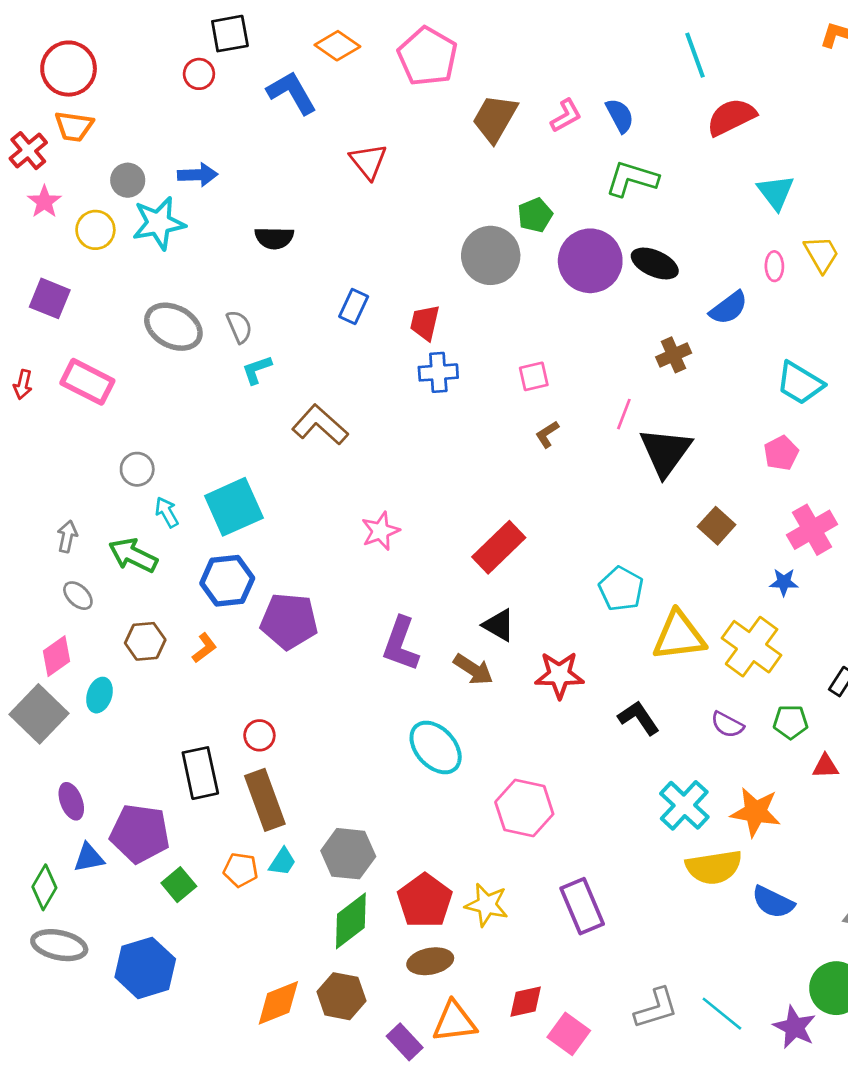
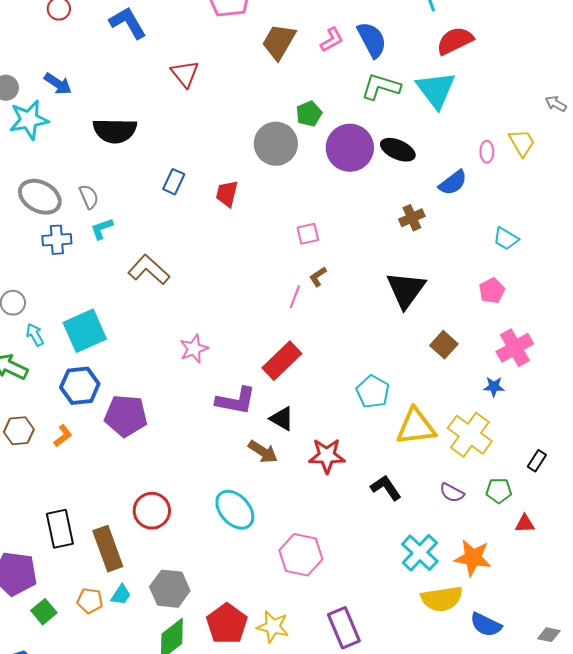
blue semicircle: (620, 116) -> (372, 40), size x1.4
blue arrow: (198, 175) -> (58, 84), turned 36
cyan triangle: (776, 192) -> (436, 90), moved, size x1.4
black semicircle: (274, 238) -> (115, 131), size x1.5
blue cross: (438, 372) -> (57, 240), moved
cyan trapezoid: (800, 383) -> (506, 239), size x0.7
pink line: (624, 414) -> (295, 297), moved
purple L-shape: (401, 644) -> (236, 401), moved, turned -99
red circle: (259, 735) -> (152, 511), moved, size x1.6

